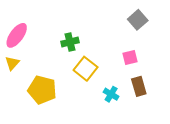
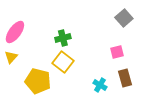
yellow square: (86, 69) -> (63, 62), moved

